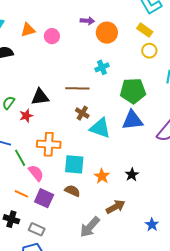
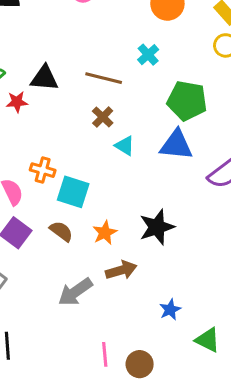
cyan cross: (102, 67) -> (148, 55), turned -32
cyan triangle: (100, 128) -> (125, 146), size x0.6
orange cross: (49, 144) -> (43, 170), moved, size x0.7
black star: (132, 175) -> (157, 227), size x1.6
orange star: (102, 176) -> (105, 233), moved

